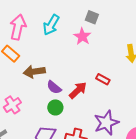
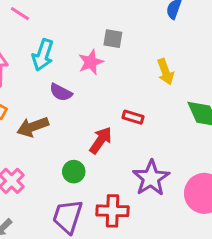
gray square: (92, 17) -> (113, 39), moved
pink star: (82, 36) -> (91, 62), turned 30
purple semicircle: (54, 87) -> (61, 92), moved

